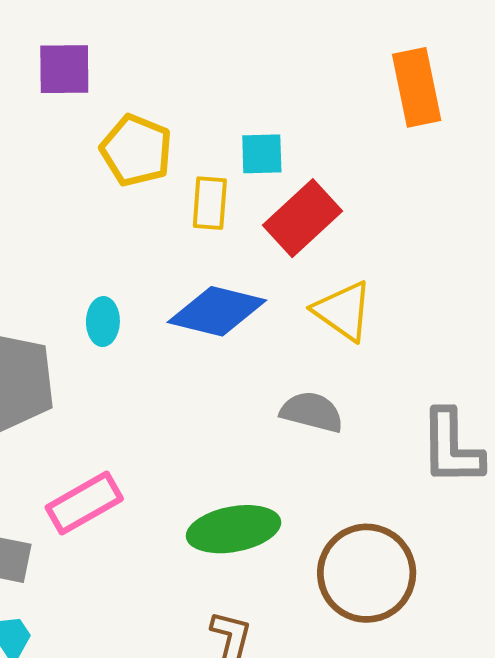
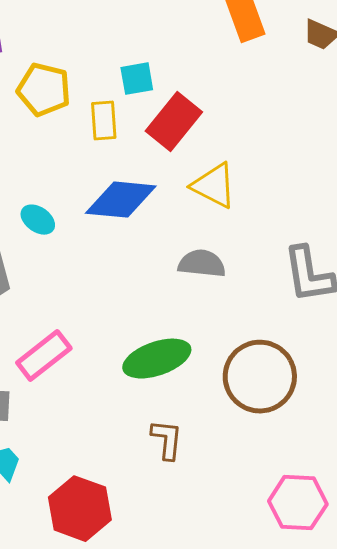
cyan ellipse: (103, 322) -> (38, 220), turned -48

